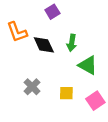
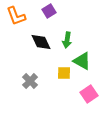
orange L-shape: (17, 32) -> (16, 16), moved
yellow square: (66, 93) -> (64, 73), moved

